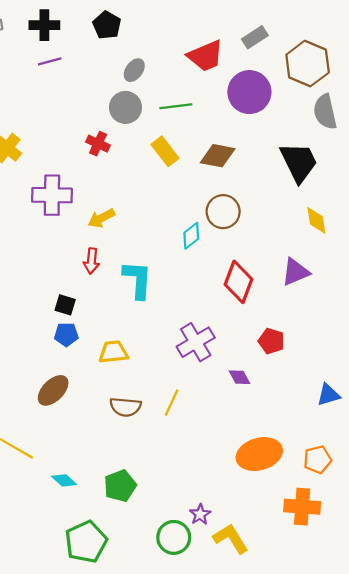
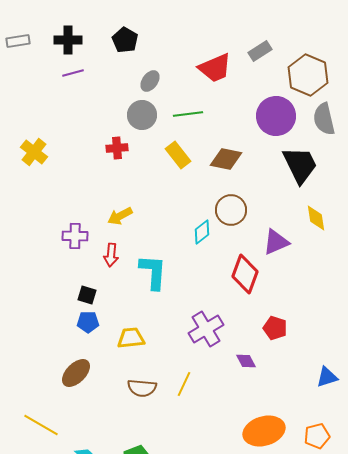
purple circle: (249, 92) -> (276, 116), moved
red cross: (98, 144) -> (117, 148), turned -30
purple cross: (52, 195) -> (75, 236), moved, size x0.7
purple triangle: (295, 272) -> (276, 242), moved

